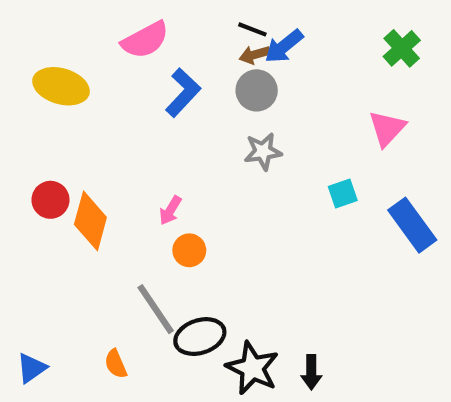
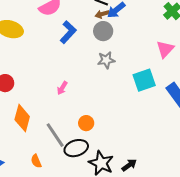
cyan square: (343, 194) -> (144, 80), size x1.6
orange diamond: (90, 221) -> (22, 118), moved
orange circle: (189, 250) -> (86, 123), moved
black arrow: (311, 372) -> (129, 165), turned -126

